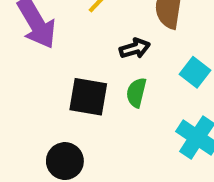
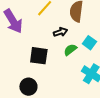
green semicircle: (136, 93) -> (70, 50), moved, turned 40

